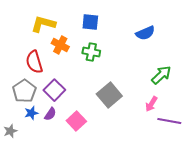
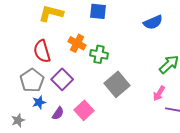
orange cross: (60, 45) -> (77, 43), moved
green cross: (91, 52) -> (99, 54), moved
purple semicircle: (50, 114) -> (58, 113), moved

